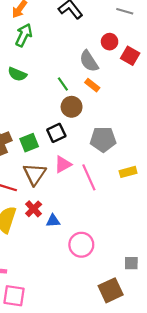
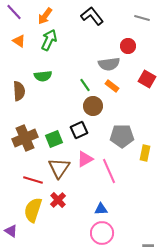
red square: (130, 56) -> (147, 79), moved
gray semicircle: (89, 61) -> (109, 64), turned -65
green semicircle: (17, 74) -> (43, 76), turned -30
yellow rectangle: (128, 172) -> (145, 153), moved, turned -63
blue triangle: (53, 221) -> (101, 209), moved

